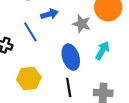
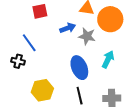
blue arrow: (49, 14) -> (68, 28), moved
blue line: (30, 32) -> (29, 43), moved

